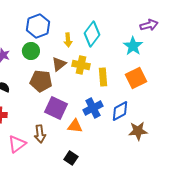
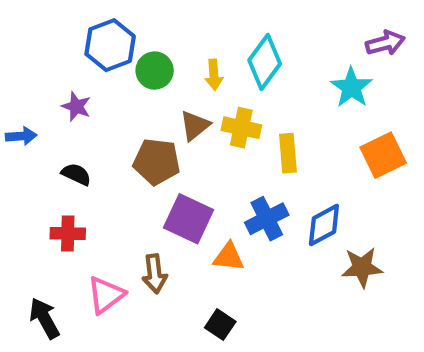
blue hexagon: (38, 26) -> (110, 45), moved
green circle: (31, 51) -> (155, 71), moved
orange square: (136, 78) -> (383, 155), moved

